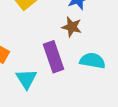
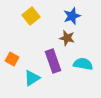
cyan triangle: (26, 79) -> (32, 78), turned 30

